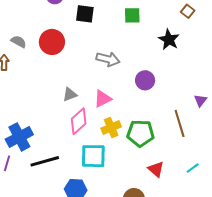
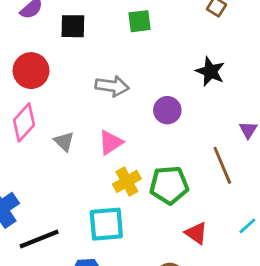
black star: (169, 40) -> (210, 71), moved
gray triangle: (70, 94) -> (64, 141), turned -49
pink diamond: (79, 121) -> (24, 122), moved

